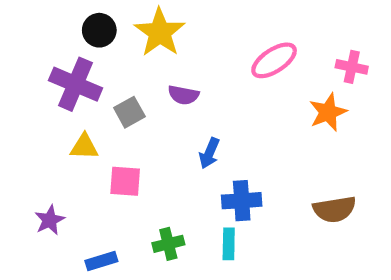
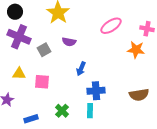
black circle: (99, 30) -> (15, 12), moved
orange star: (328, 112) -> (136, 50), turned 30
yellow triangle: (84, 147) -> (19, 74), moved
green cross: (168, 244) -> (62, 111), turned -32

